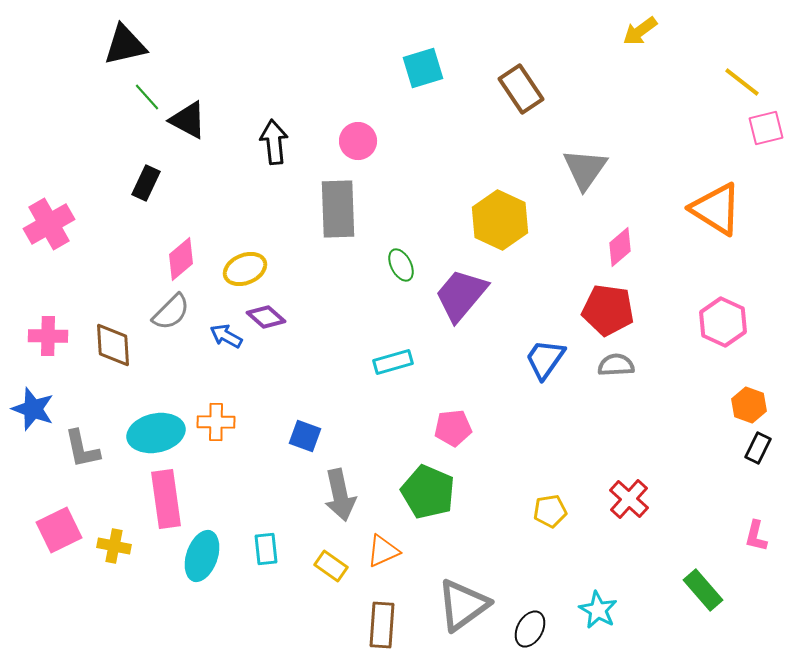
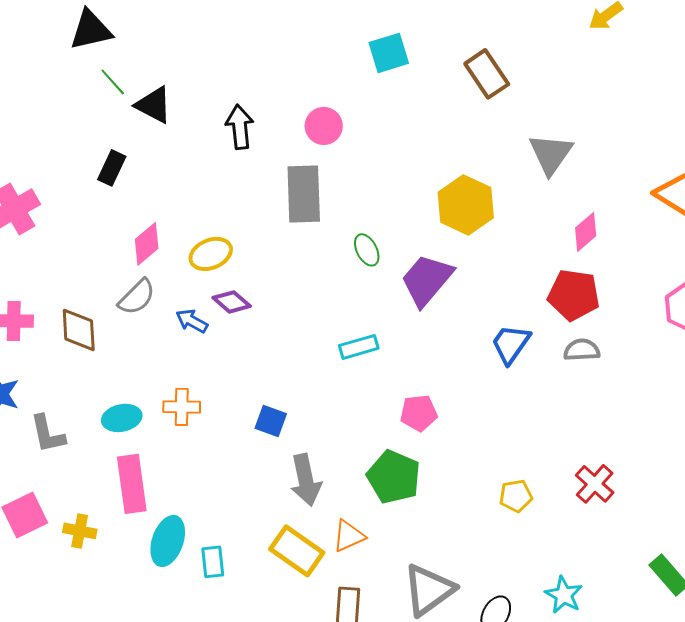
cyan ellipse: (156, 433) -> (122, 418), size x0.7
cyan rectangle: (266, 549) -> (213, 562), moved
yellow rectangle: (331, 566) -> (297, 551), size x1.6

